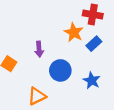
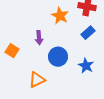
orange star: (74, 32) -> (60, 16), moved

